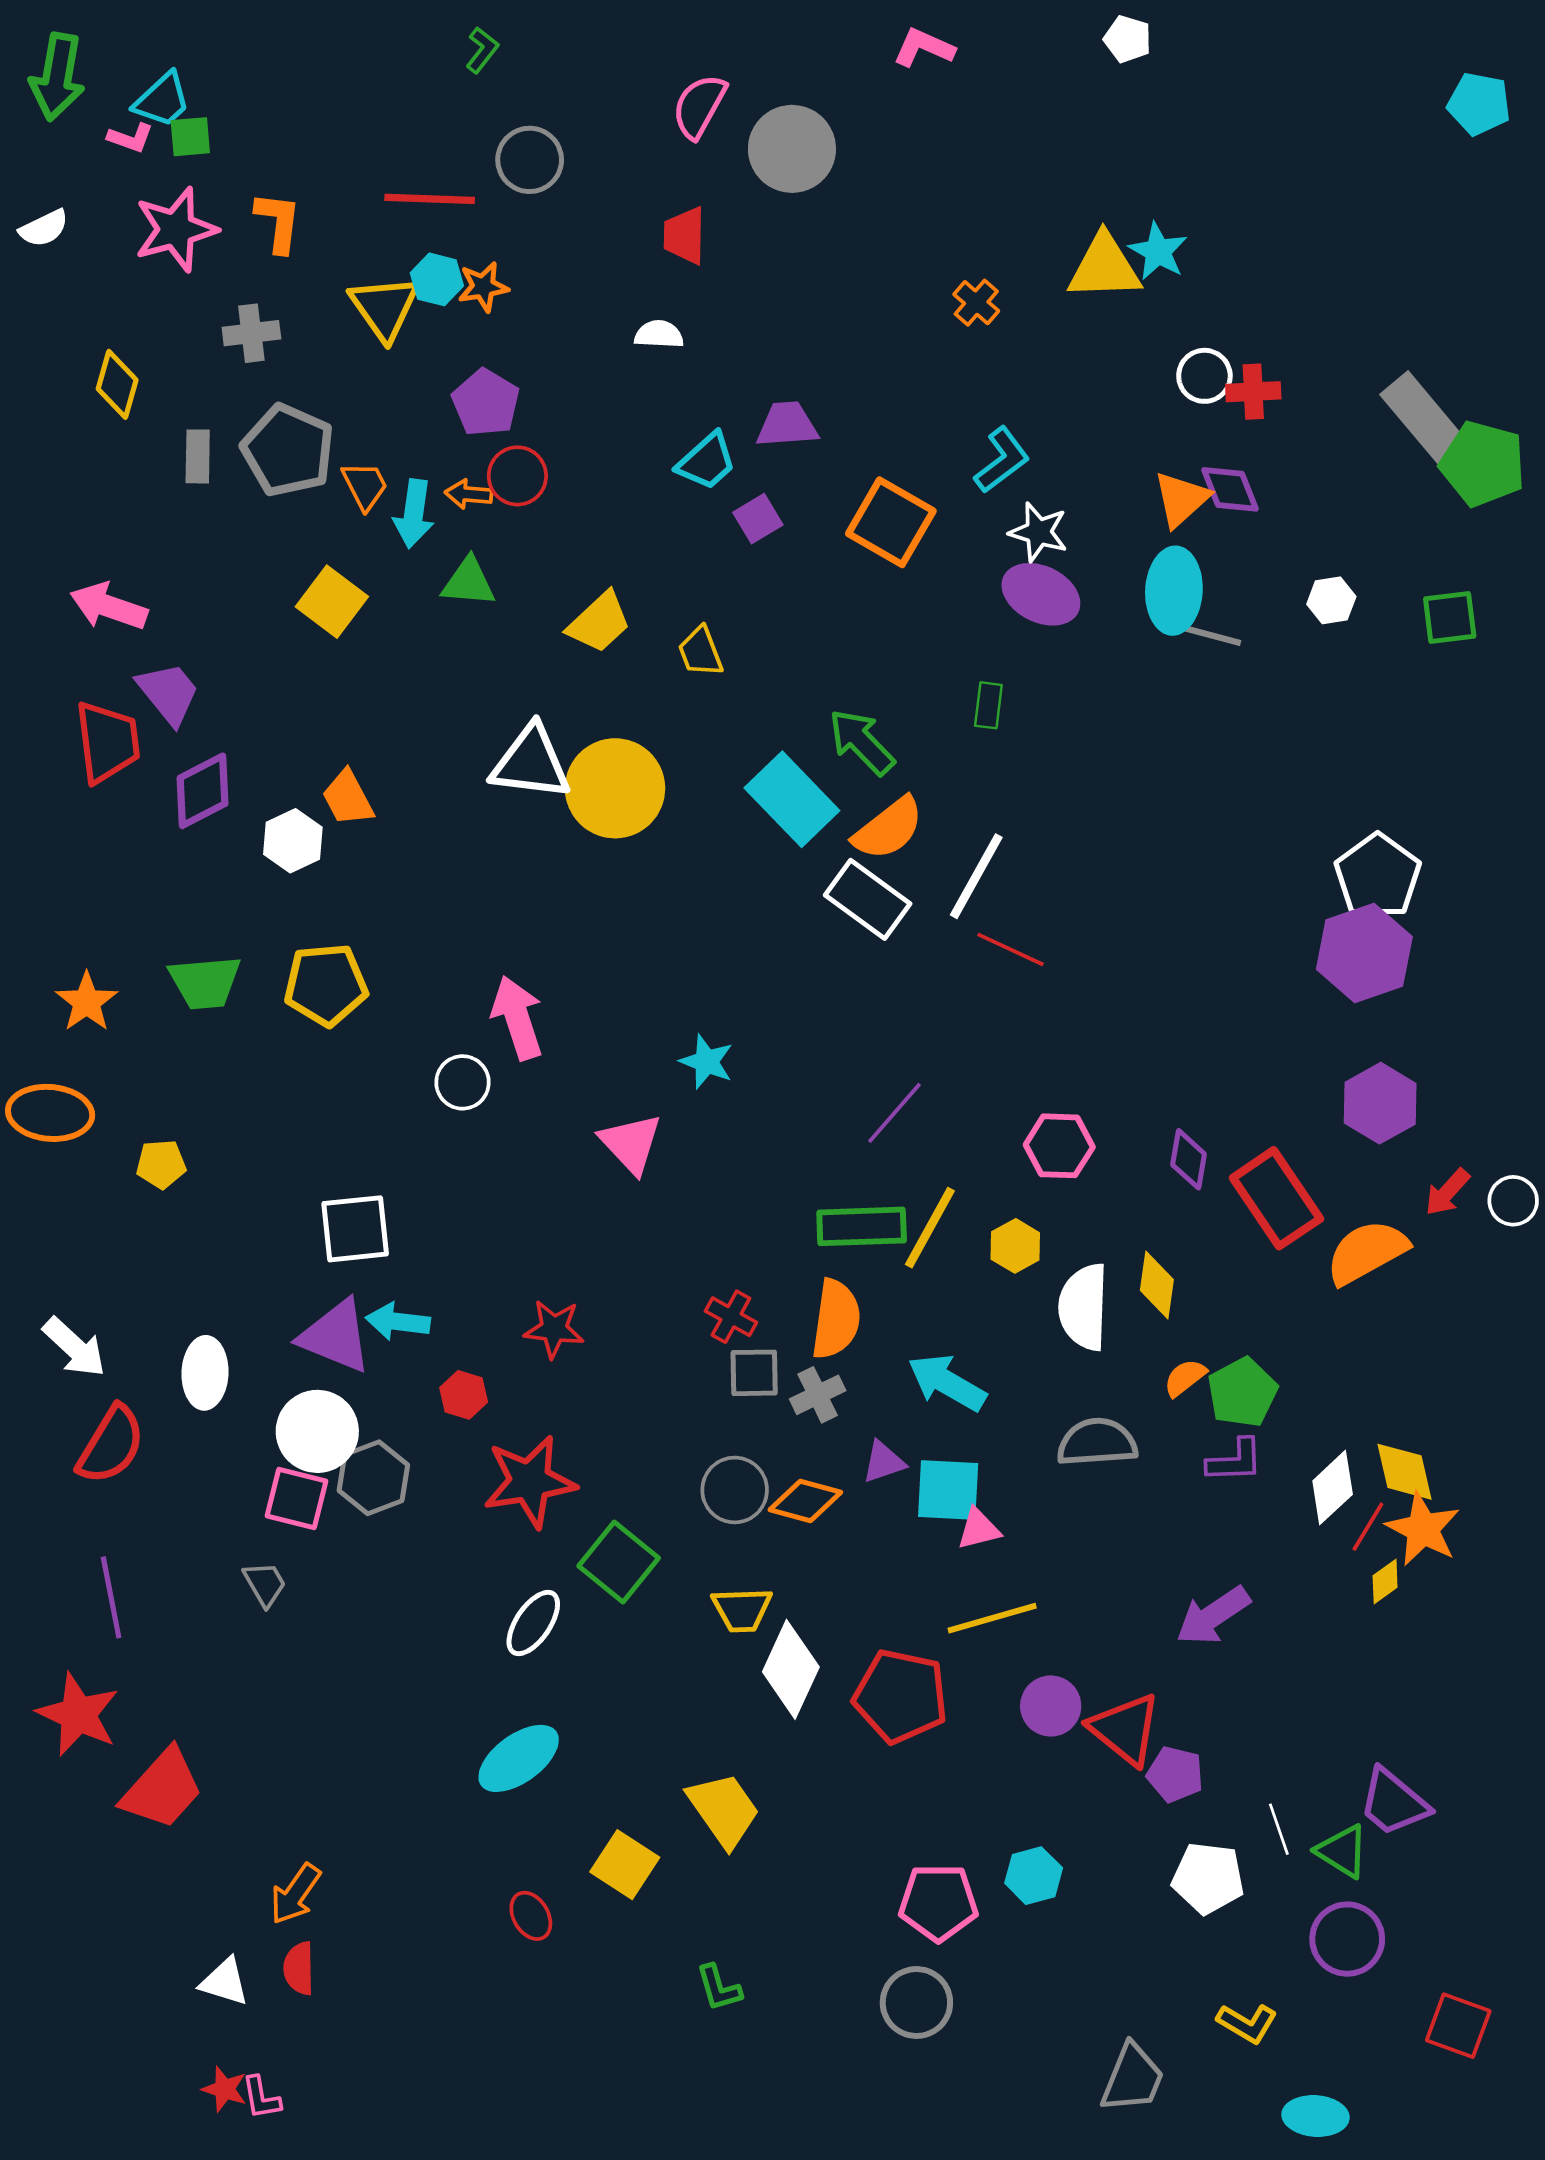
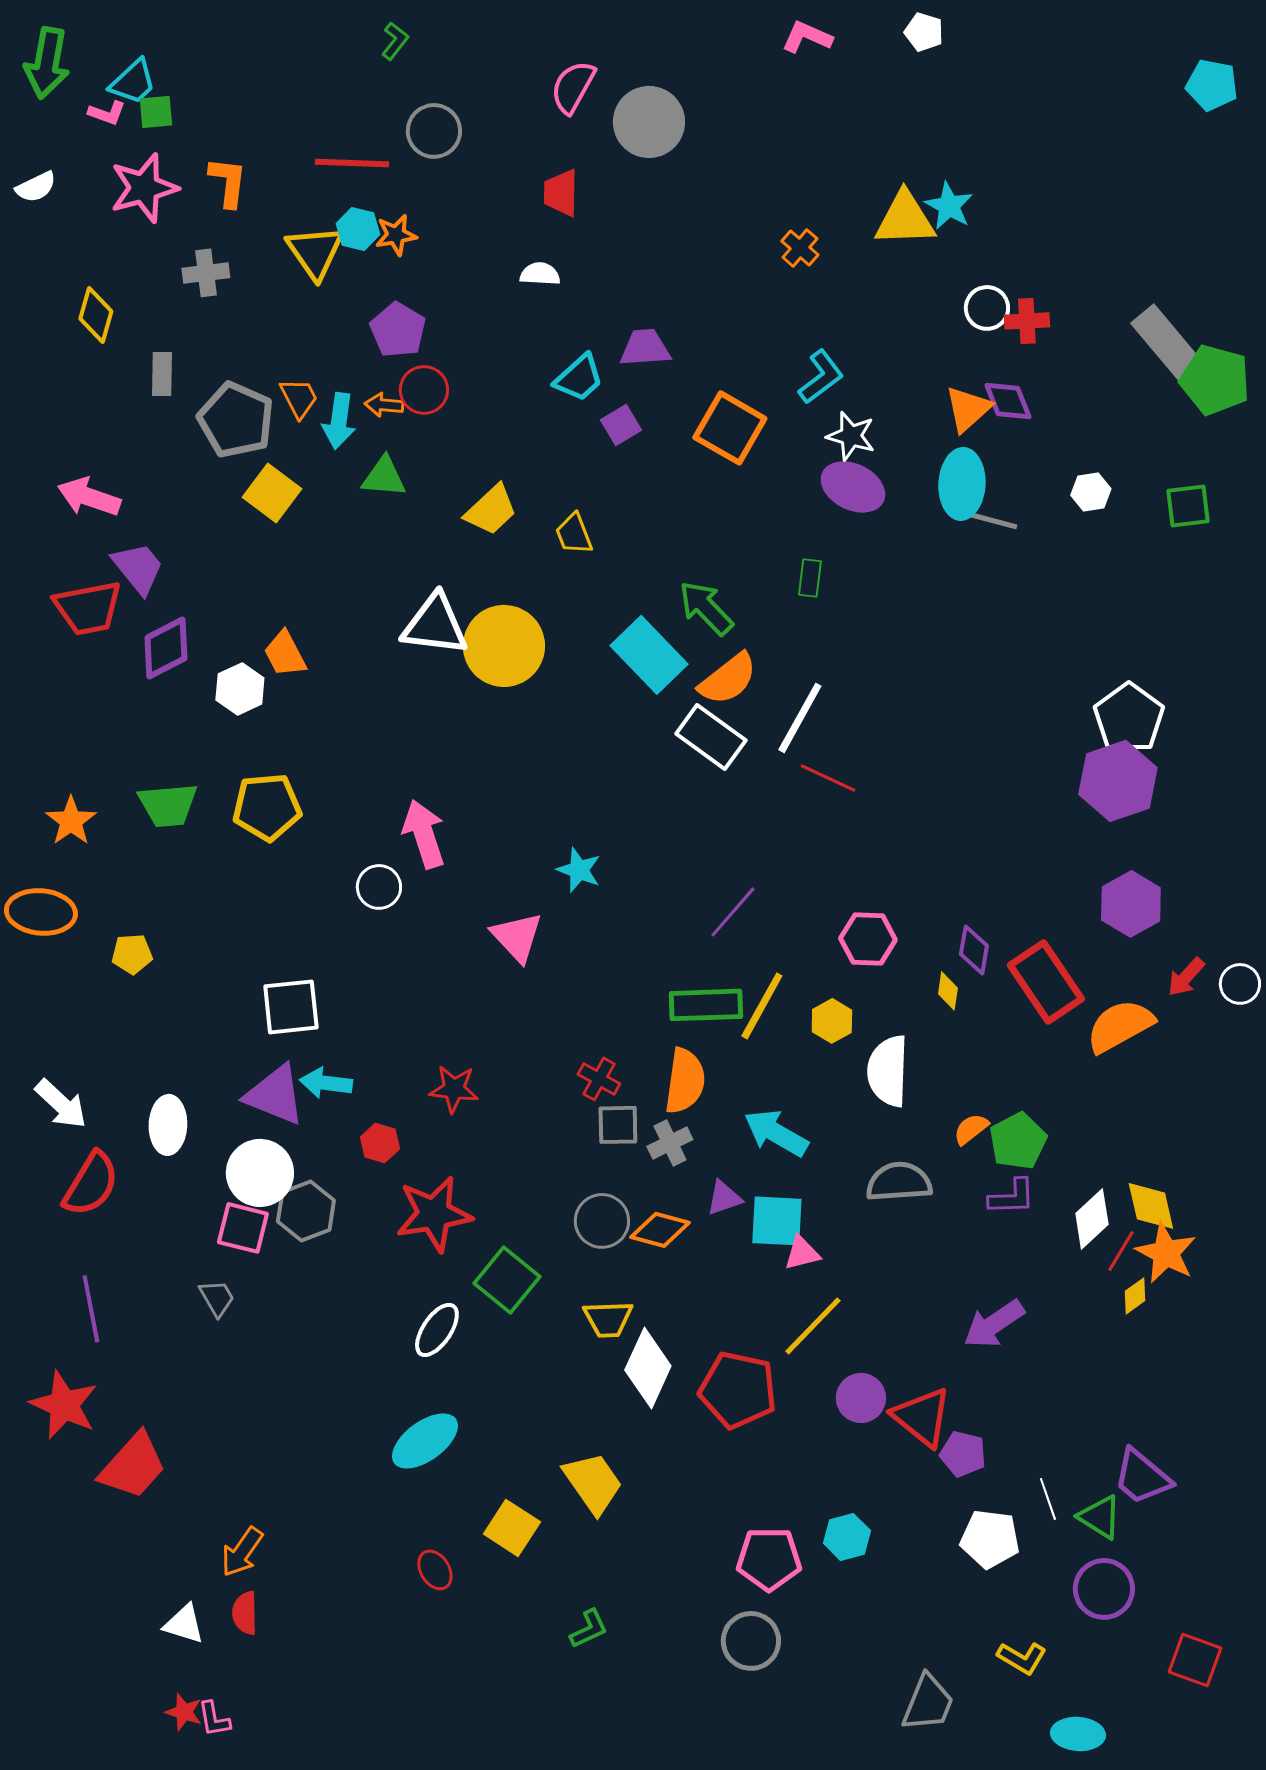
pink L-shape: (924, 48) -> (807, 37), moved
gray pentagon: (288, 450) -> (236, 420), moved
red trapezoid: (107, 742) -> (88, 608), turned 86
yellow diamond: (1157, 1285) -> (948, 991), moved, size x0.7
yellow line: (992, 1618) -> (813, 1326), turned -30
green L-shape: (719, 1988) -> (589, 1629), turned -99

